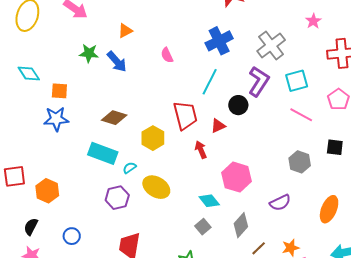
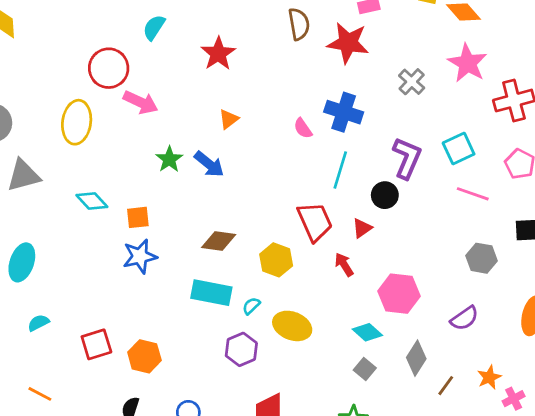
pink star: (313, 21) -> (467, 63), size x1.8
orange triangle: (125, 31) -> (229, 119), moved
blue cross: (219, 41) -> (344, 112), turned -36
gray cross: (271, 45) -> (412, 82), moved, size x0.7
green star: (89, 53) -> (169, 159), turned -30
pink semicircle: (167, 55) -> (303, 128), moved

